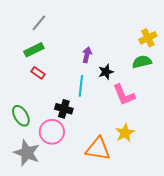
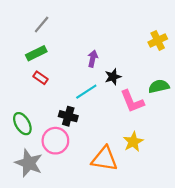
green semicircle: (142, 62) -> (159, 86), moved
cyan line: (81, 86) -> (86, 92), turned 50

